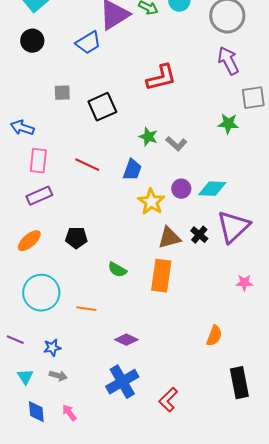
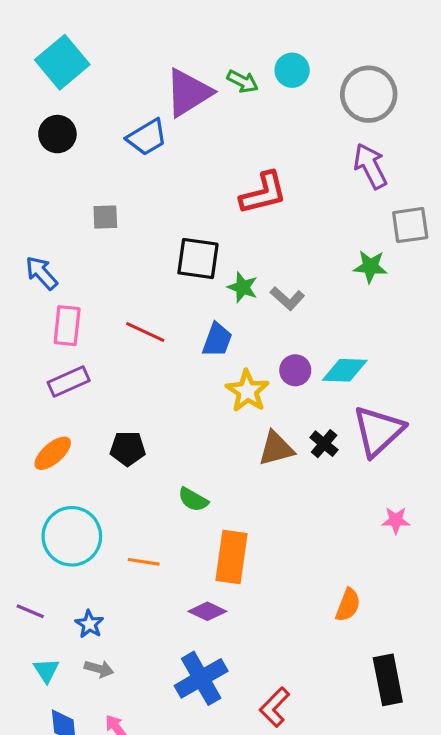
black square: (102, 107) -> (198, 259), moved, turned 32
blue arrow: (22, 128) -> (41, 273), turned 30
orange rectangle: (161, 276) -> (231, 557), moved
blue star: (52, 348) -> (89, 624), turned -30

